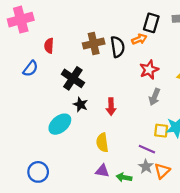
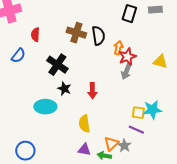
orange arrow: (139, 39) -> (118, 48), moved, turned -56
brown cross: (94, 44) -> (76, 33), turned 30
gray arrow: (155, 97) -> (126, 72), moved
cyan ellipse: (60, 124) -> (45, 107), turned 40
purple line: (147, 149) -> (136, 130), moved
orange triangle: (162, 171) -> (111, 144), moved

